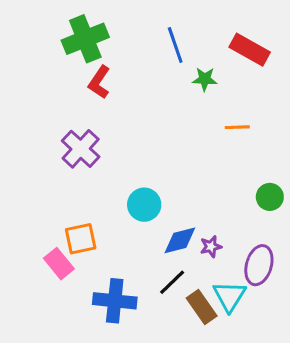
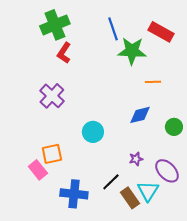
green star: (205, 79) -> (132, 51), size x1.8
blue diamond: (180, 240) -> (140, 115), moved
purple ellipse: (259, 265) -> (167, 171), turned -60

